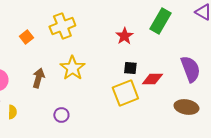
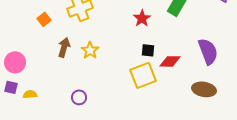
yellow star: (72, 68) -> (90, 50), size x0.7
brown arrow: (38, 78) -> (64, 47), moved
yellow semicircle: (12, 112) -> (30, 94), turned -96

